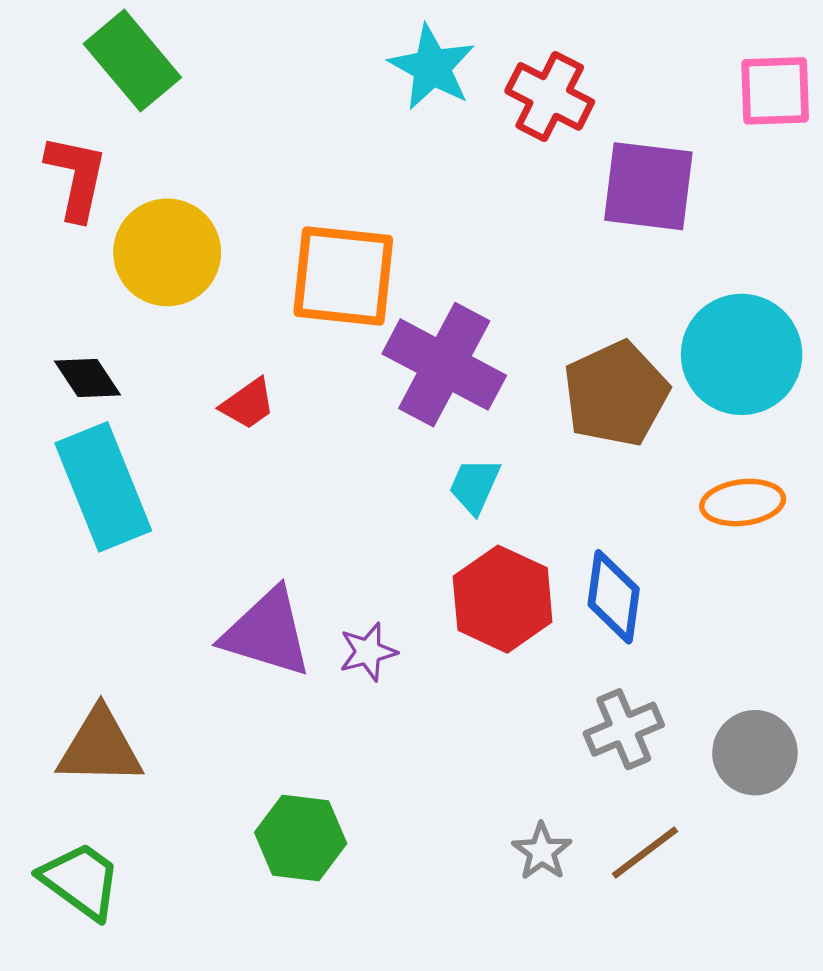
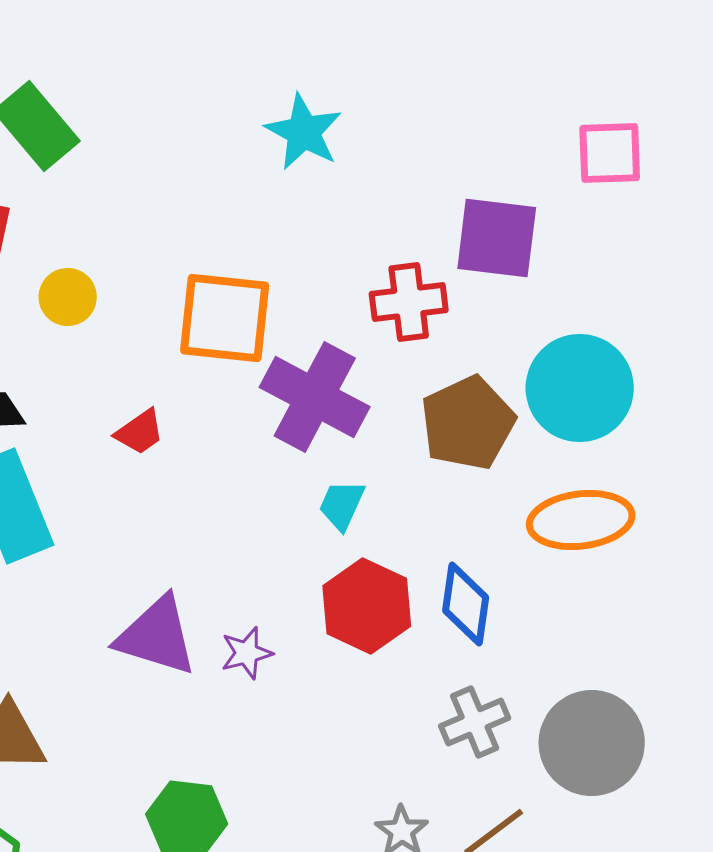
red cross: (550, 96) -> (409, 302), moved, turned -34
yellow circle: (167, 252) -> (68, 297), size x0.6
orange ellipse: (743, 503) -> (581, 520), size x1.4
gray circle: (755, 753) -> (592, 743), size x1.4

